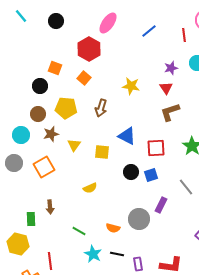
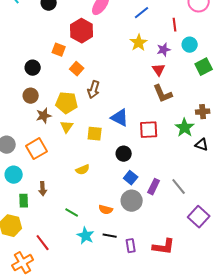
red line: (184, 35) -> (175, 25), moved
orange square: (55, 68) -> (59, 50), moved
orange square: (84, 78) -> (77, 69), moved
yellow star: (131, 86) -> (139, 43), moved, turned 30
yellow pentagon: (66, 108) -> (67, 103), moved
brown L-shape: (170, 112) -> (163, 94), turned -95
cyan circle: (21, 135) -> (14, 175), moved
blue square: (151, 175) -> (131, 178), moved, turned -32
gray line: (186, 187) -> (179, 187), moved
red line: (50, 261) -> (43, 243), turned -30

